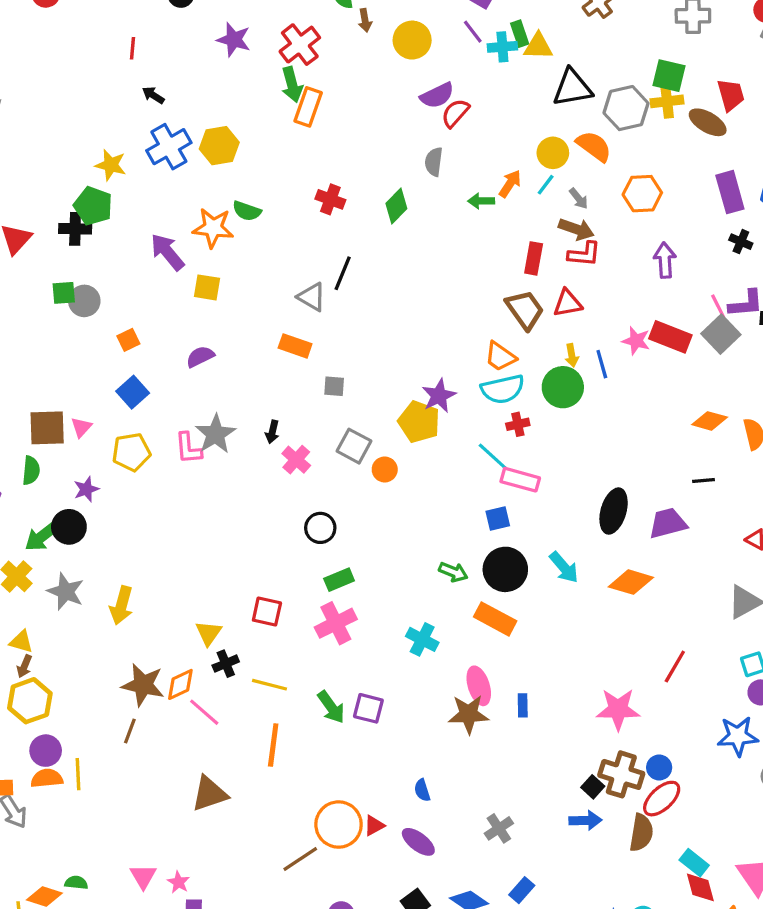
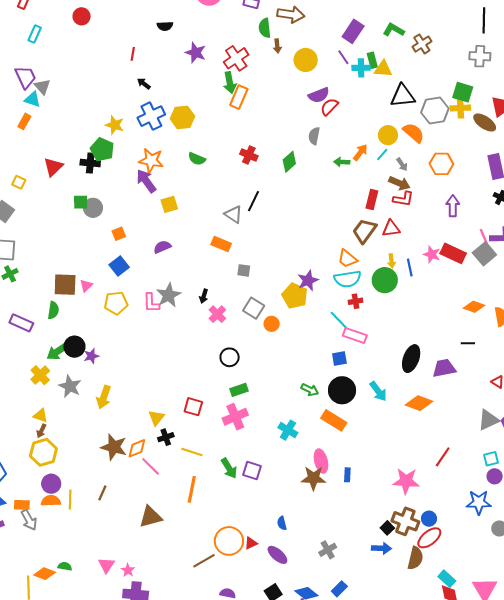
orange star: (213, 228) -> (151, 160), moved
yellow square: (207, 287) -> (169, 204), turned -30
brown trapezoid: (525, 310) -> (364, 231), turned -112
purple star: (86, 489) -> (91, 356), moved
brown line: (130, 731) -> (102, 493), moved

